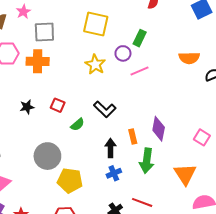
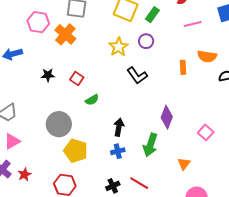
green rectangle: (140, 38) -> (152, 15), moved
orange cross: (38, 61) -> (65, 34), turned 30
pink line: (139, 71) -> (193, 24), moved
black L-shape: (105, 109) -> (137, 76), moved
orange rectangle: (133, 136) -> (183, 67), moved
orange triangle: (185, 174) -> (184, 164), size x0.6

